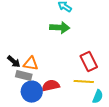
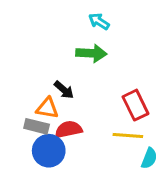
black arrow: (14, 62) -> (64, 90), moved
red semicircle: (51, 86) -> (69, 129), moved

